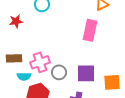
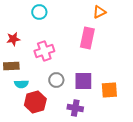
red star: (16, 21) -> (13, 39), moved
pink cross: (40, 62) -> (44, 51), moved

